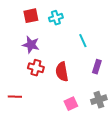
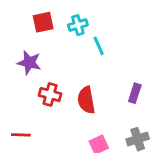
cyan line: (83, 41) -> (99, 46), moved
purple star: (31, 45) -> (29, 63), moved

